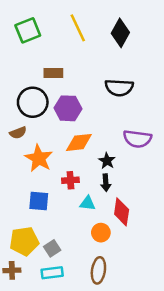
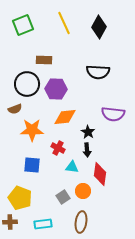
orange star: (39, 158) -> (32, 130), turned -30
red cross: (70, 180) -> (58, 148), turned 32
yellow pentagon: (24, 241) -> (20, 198), turned 30
gray square: (52, 248) -> (63, 197), moved

